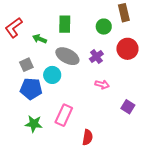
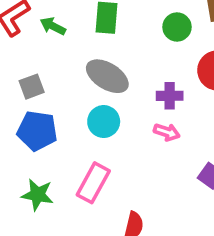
green arrow: (40, 39) -> (53, 26), moved
purple cross: (96, 56) -> (170, 96), moved, turned 32
cyan circle: (52, 75) -> (104, 122), moved

